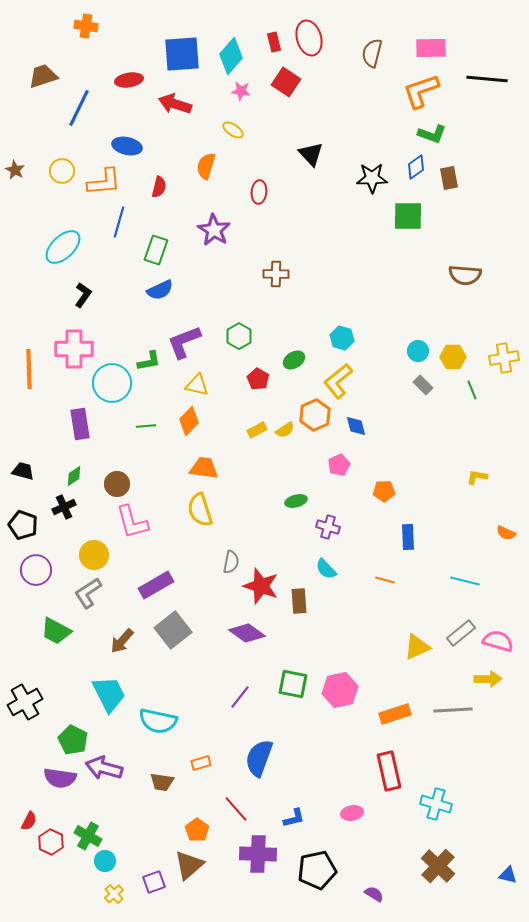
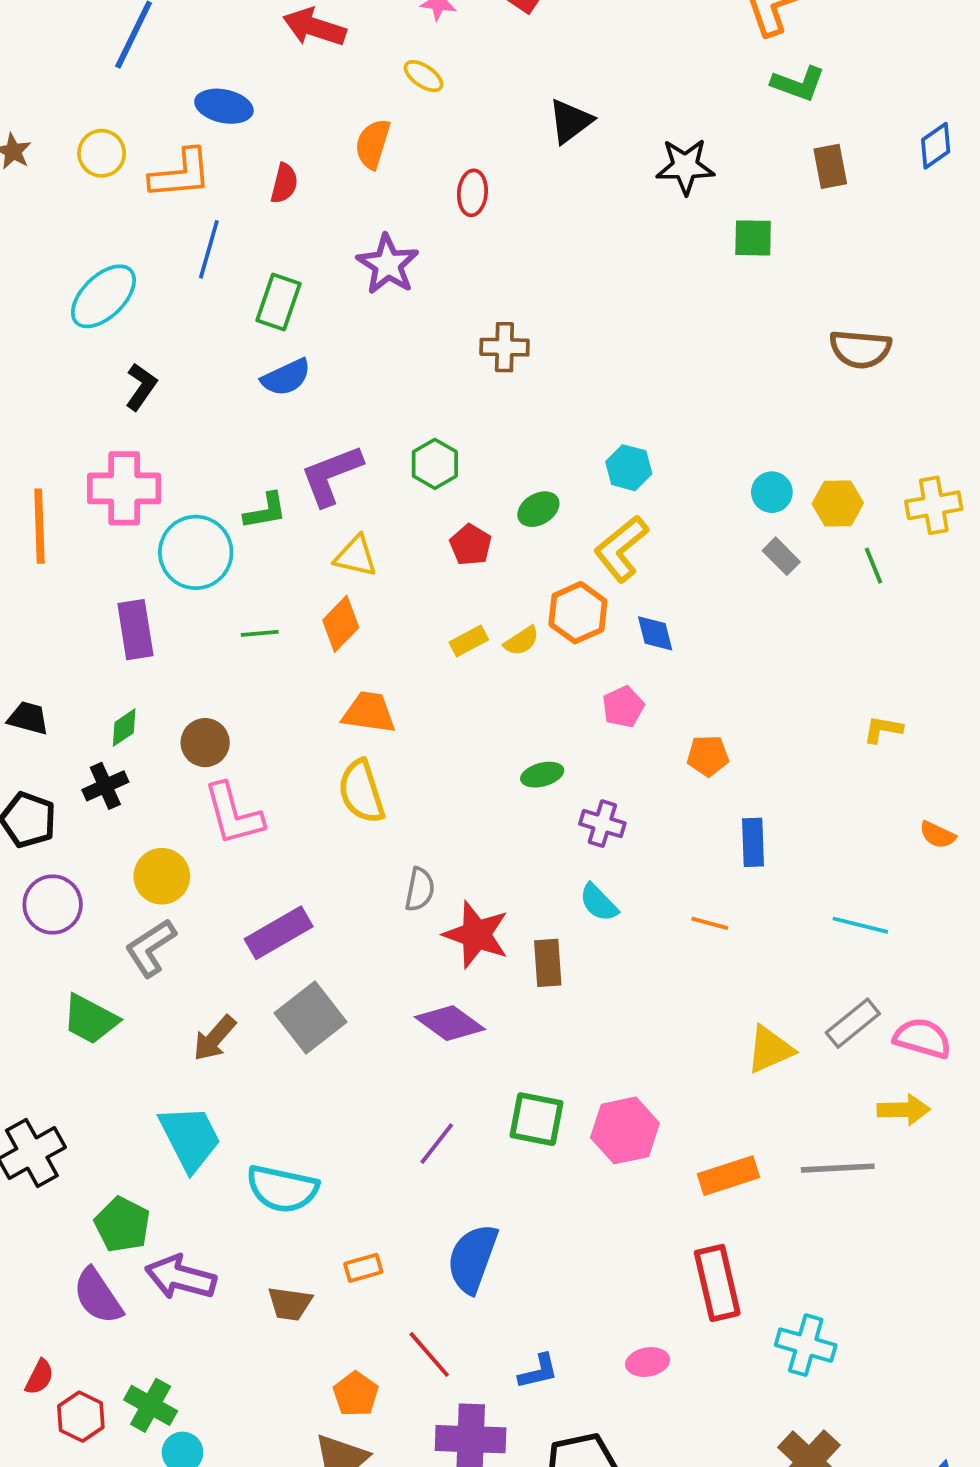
black triangle: (311, 154) -> (570, 121), turned 36
blue diamond: (416, 167) -> (936, 146), moved
green square: (408, 216) -> (753, 238), size x0.7
purple semicircle: (60, 778) -> (98, 1296), turned 48

